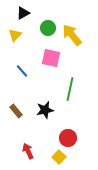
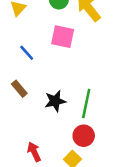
green line: (70, 89) -> (86, 104), moved
brown rectangle: (16, 111) -> (19, 89), moved

